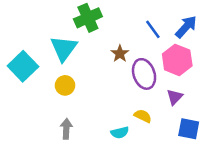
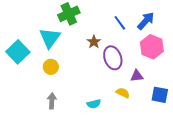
pink hexagon: (177, 60) -> (152, 47), moved
purple triangle: (175, 97) -> (137, 76), turned 40
yellow semicircle: (143, 116) -> (123, 93), moved
blue square: (189, 129) -> (160, 95), moved

